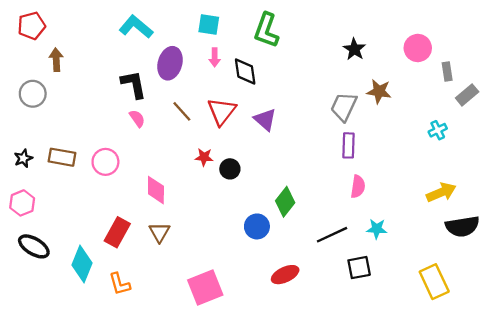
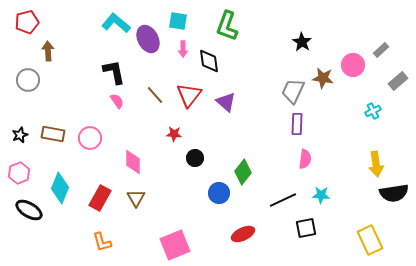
pink circle: (418, 48) -> (353, 65), moved
purple ellipse: (170, 63) -> (148, 39), moved, turned -44
gray rectangle: (447, 71) -> (381, 50), moved, turned 56
black circle: (230, 169) -> (195, 158), moved
yellow arrow: (441, 192) -> (376, 164), turned 105
cyan diamond: (82, 264) -> (60, 188), moved

